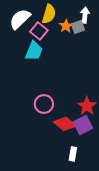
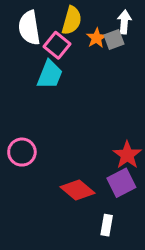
white semicircle: (20, 19) -> (29, 28), turned -55
pink circle: (44, 104) -> (22, 152), moved
red diamond: (65, 124) -> (77, 190), moved

